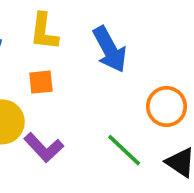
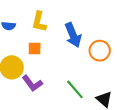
orange circle: (167, 107) -> (100, 51), moved

